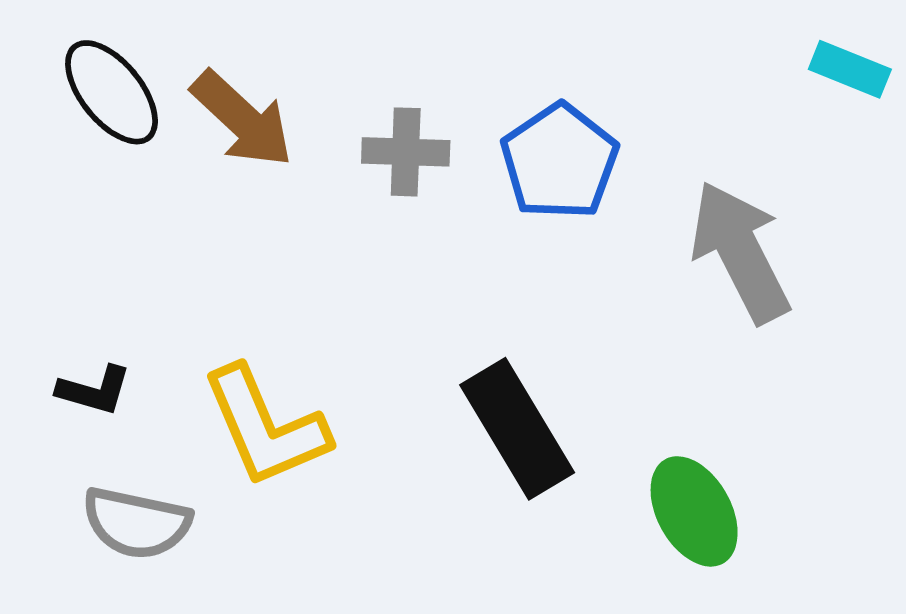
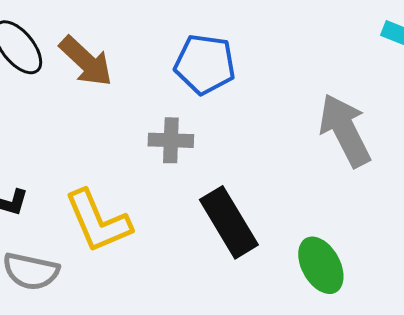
gray cross: (406, 152) -> (171, 140), moved
blue pentagon: (559, 162) -> (205, 64), moved, turned -30

